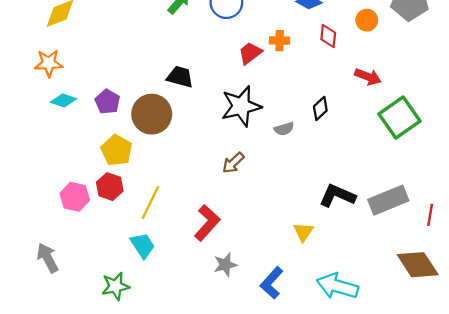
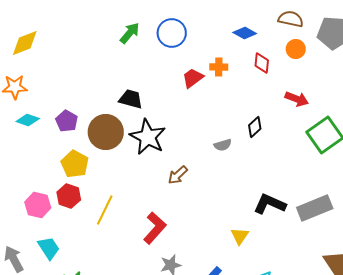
black star: (241, 106) -> (148, 137), moved, turned -30
cyan trapezoid: (143, 245) -> (49, 248), moved

